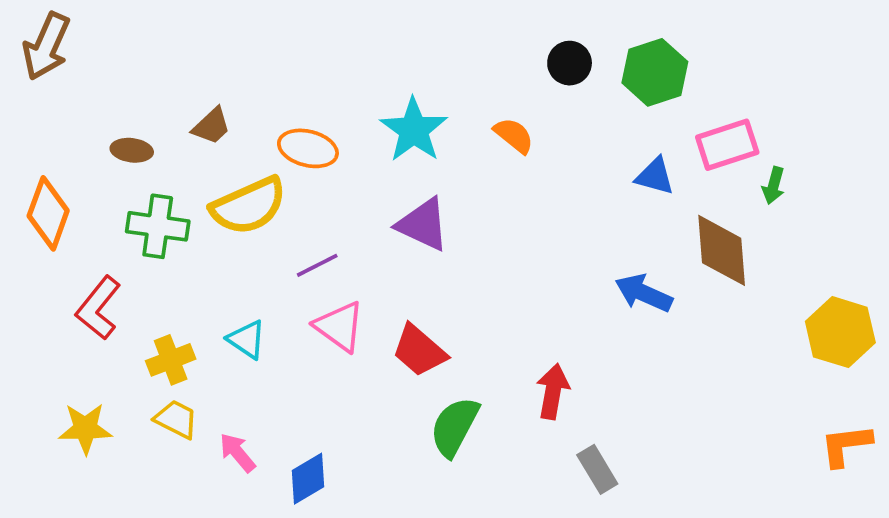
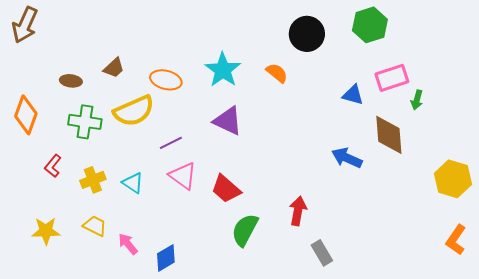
black circle: (570, 63) -> (307, 34), size x1.5
green hexagon: (655, 72) -> (370, 25), moved
red L-shape: (98, 308) -> (53, 166), size x0.7
yellow cross: (171, 360) -> (93, 180), moved
orange L-shape: (846, 445) -> (456, 240), turned -48

